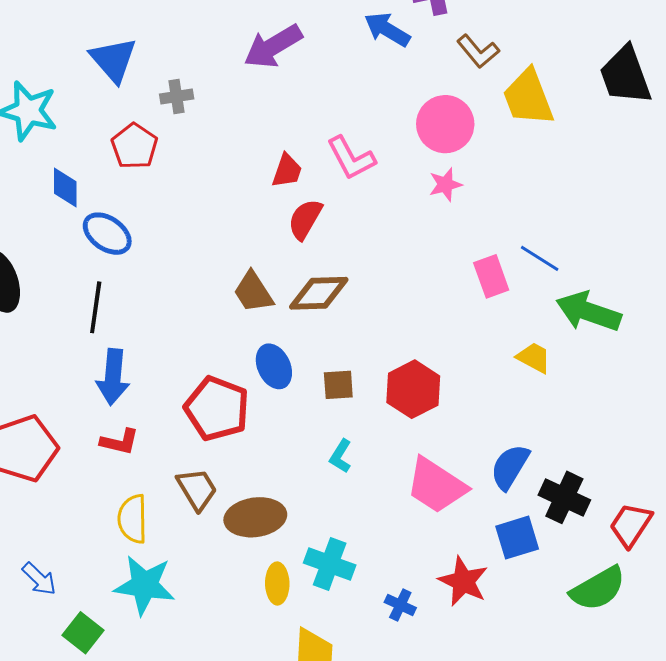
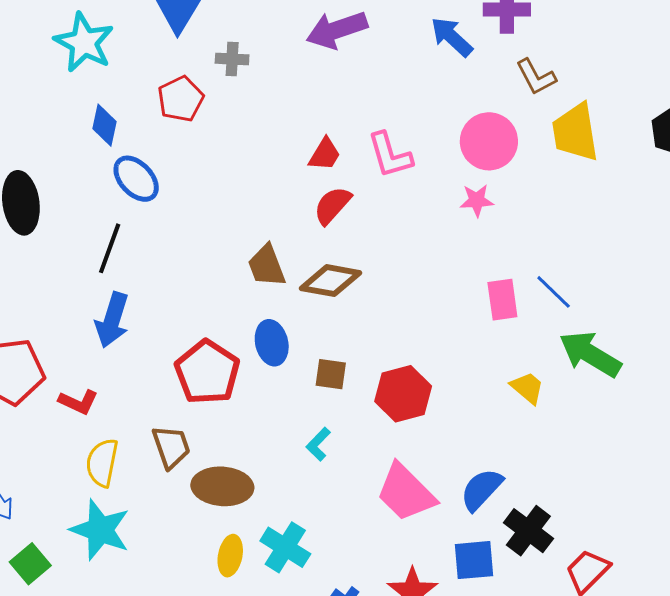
red L-shape: (120, 442) -> (78, 402), moved

